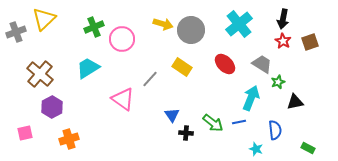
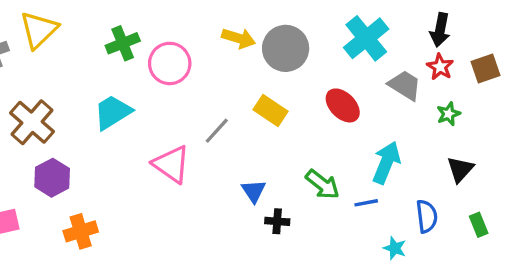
gray trapezoid: (262, 64) -> (405, 85), moved
green star: (278, 82) -> (448, 114), moved
black triangle: (295, 102) -> (460, 169), turned -36
green arrow: (213, 123) -> (323, 184), moved
green rectangle: (308, 148) -> (479, 225), moved, turned 40

